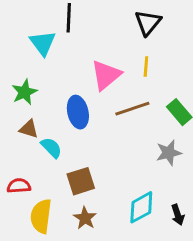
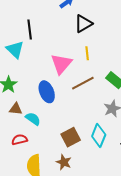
black triangle: (148, 23) -> (83, 24), turned 30
brown square: (81, 181) -> (71, 137), moved
red semicircle: (19, 186) -> (20, 140), moved
cyan diamond: (141, 207) -> (99, 136), moved, turned -30

